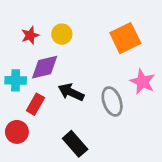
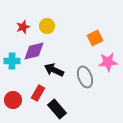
orange square: (125, 38) -> (95, 38), moved, size x0.7
pink star: (142, 82) -> (108, 62), turned -30
red rectangle: (35, 104) -> (38, 93), moved

